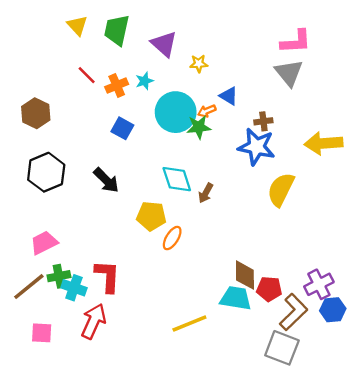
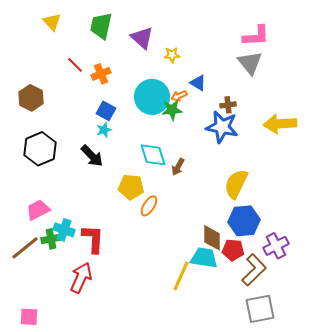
yellow triangle: (77, 25) -> (52, 22), moved
cyan star: (144, 81) -> (104, 130), moved
yellow semicircle: (281, 190) -> (236, 184), moved
cyan cross: (74, 288) -> (64, 230), moved
blue hexagon: (333, 310) -> (244, 221), moved, size x1.4
yellow line: (189, 324) -> (181, 276), moved, turned -44
pink square: (42, 333) -> (29, 317), moved
gray square: (282, 348) -> (260, 309), moved, turned -32

